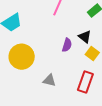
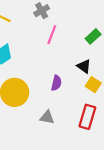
purple semicircle: (67, 45) -> (56, 83), moved

